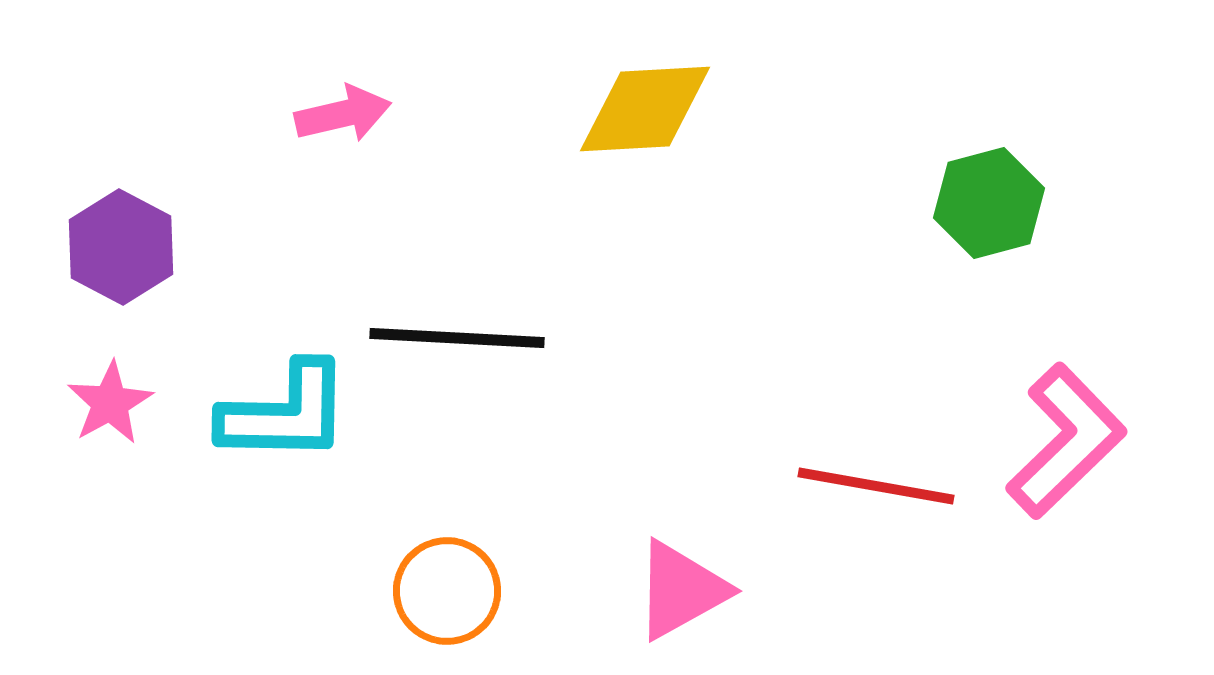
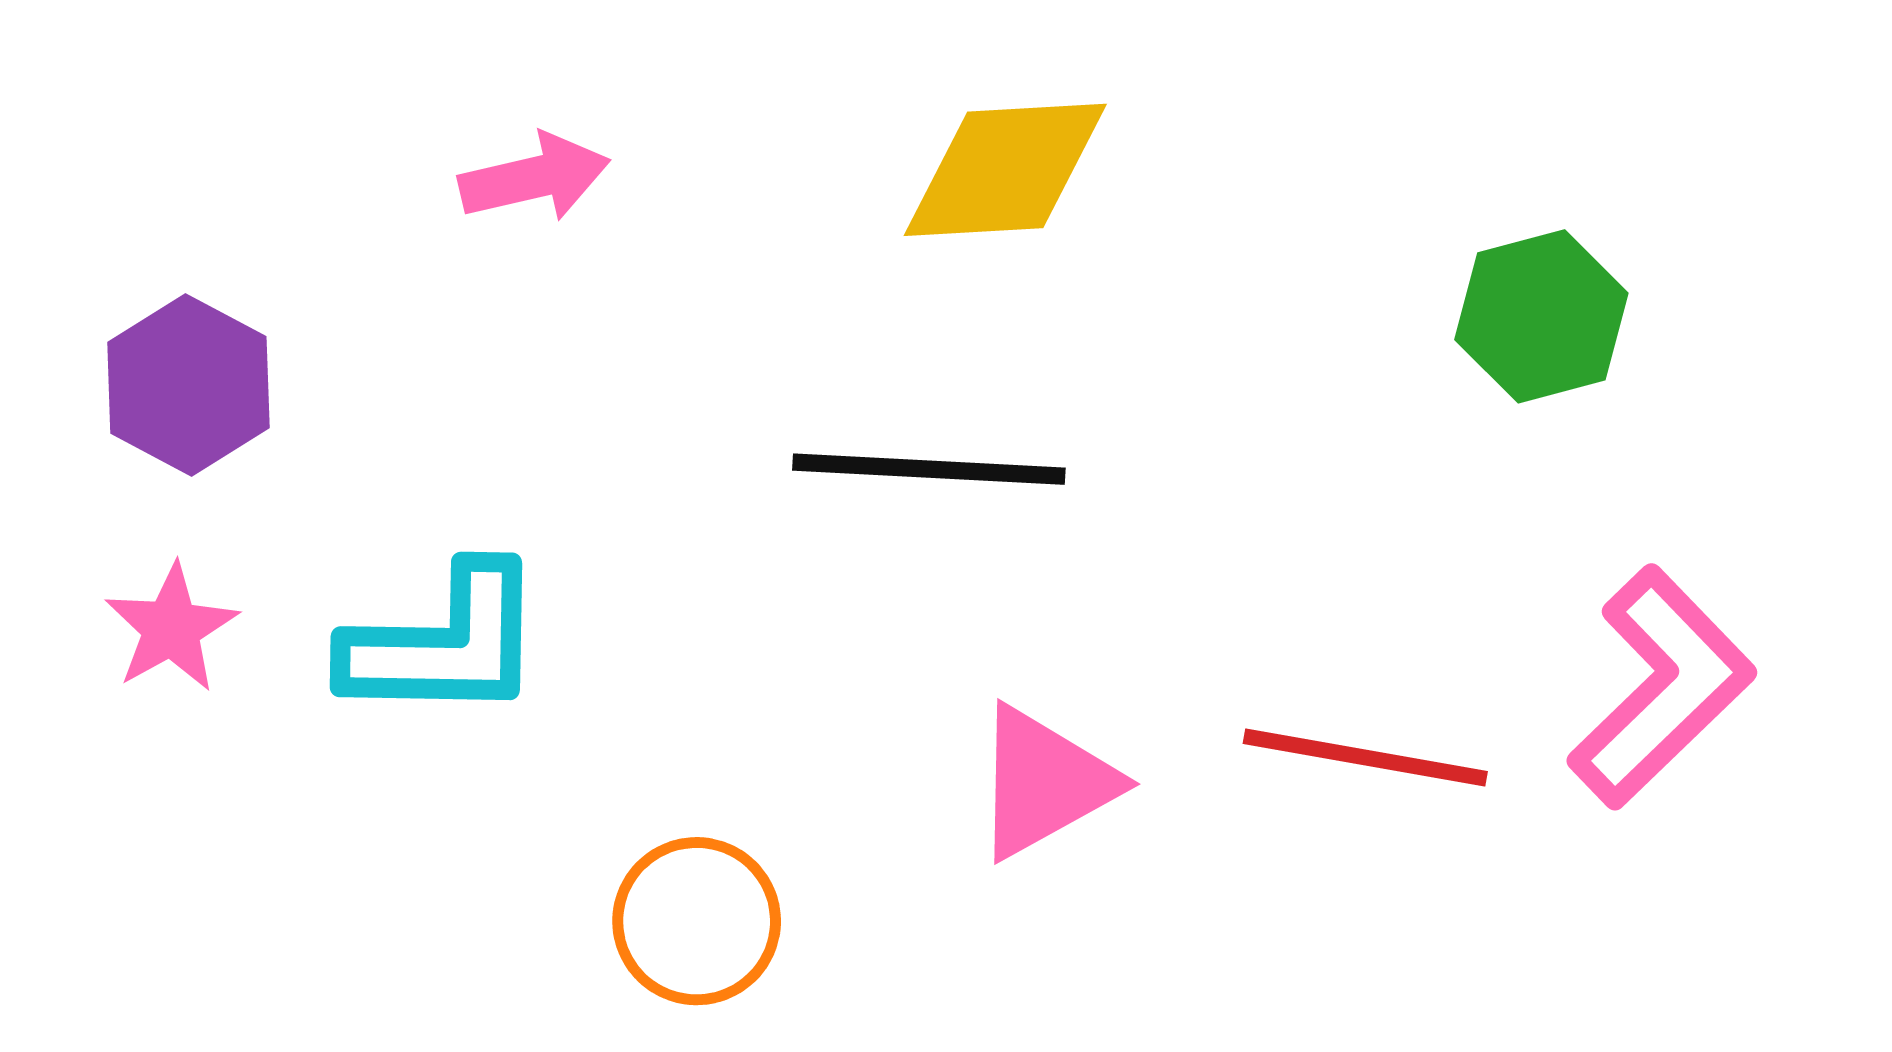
black line: (457, 338) -> (929, 469), moved
pink triangle: (681, 590) -> (1044, 782), moved

